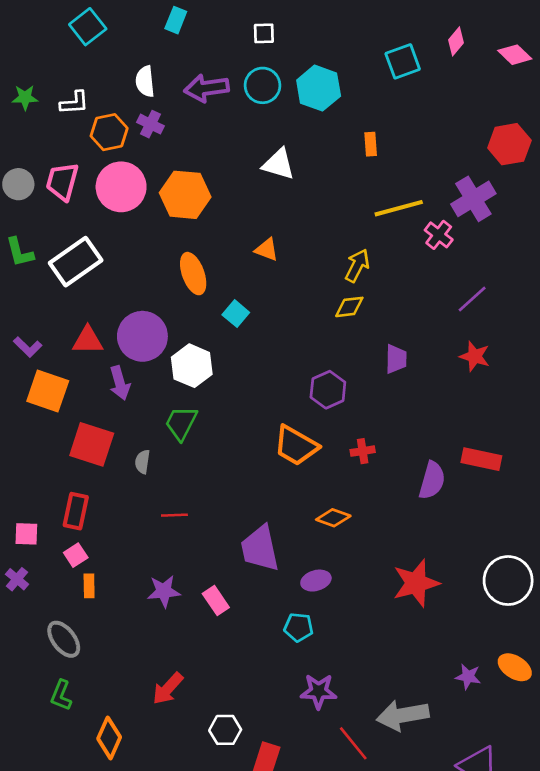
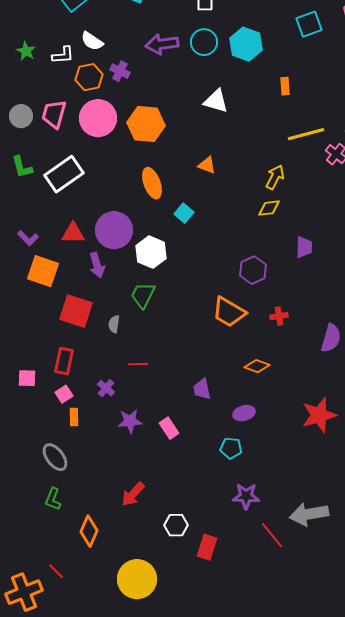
white semicircle: (145, 81) -> (92, 41), moved, turned -50
green star: (25, 97) -> (26, 51), turned 30
purple trapezoid: (260, 548) -> (202, 389), size x0.6
purple cross: (17, 579) -> (106, 388), moved

